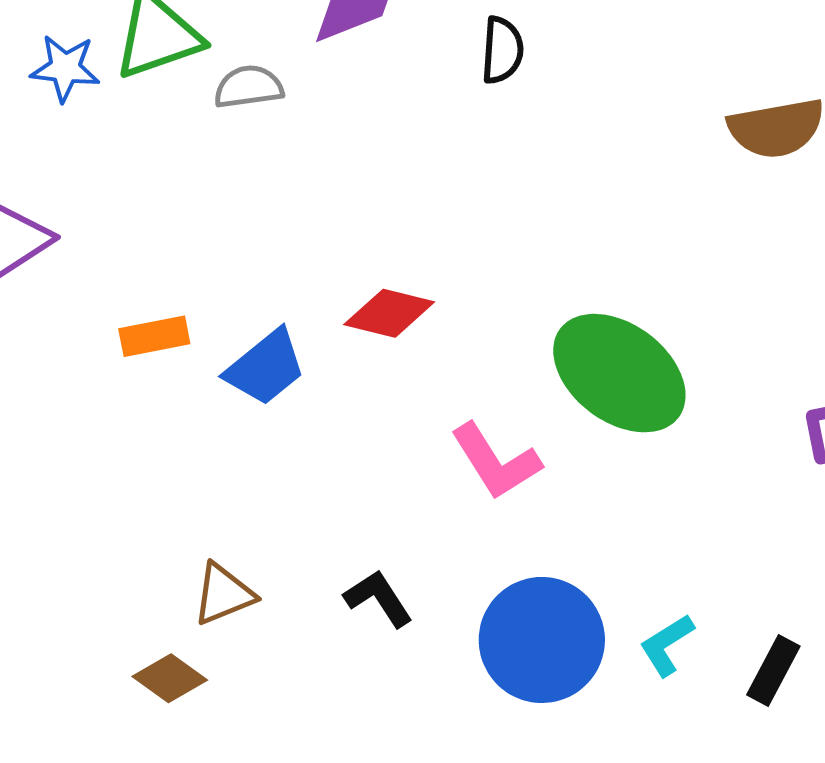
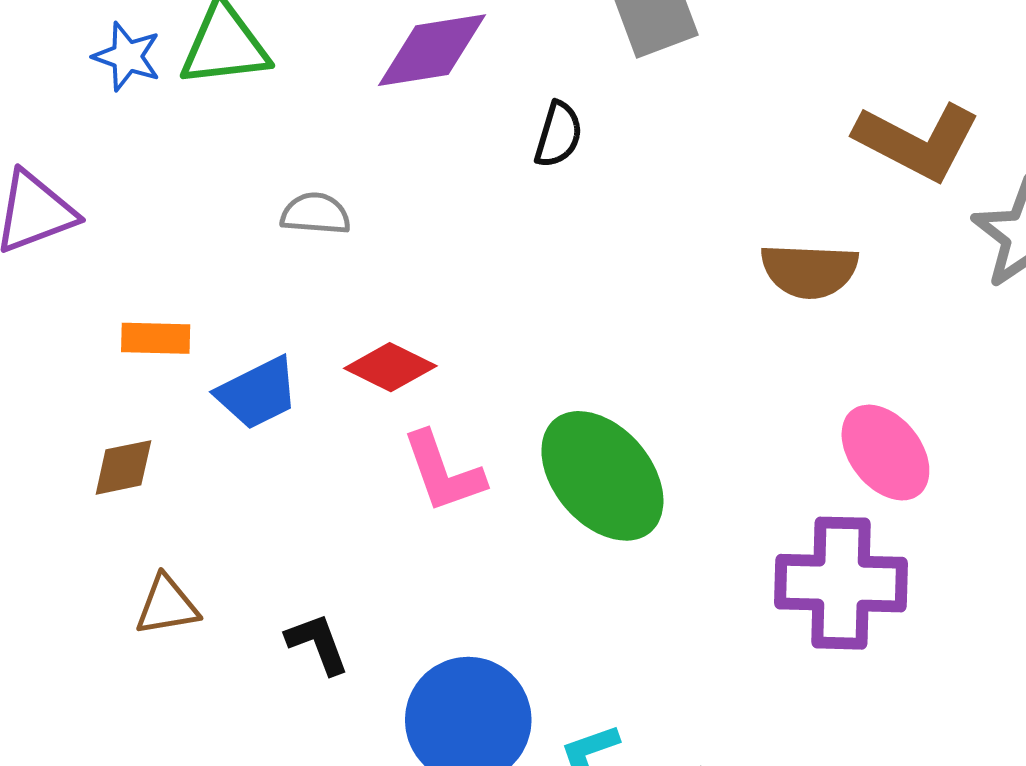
gray semicircle: (249, 87) -> (316, 214), moved
pink L-shape: (496, 461) -> (443, 472), moved
brown diamond: (170, 678) -> (123, 467), moved, turned -60

